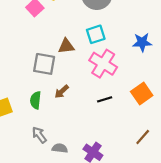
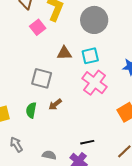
brown triangle: (66, 46) -> (64, 53), moved
black line: (105, 99) -> (87, 142), moved
gray arrow: (39, 135) -> (16, 144), moved

